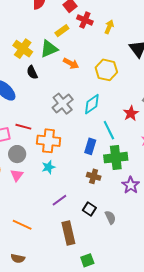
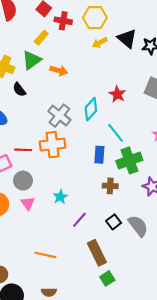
yellow arrow: (109, 27) -> (100, 43), moved, turned -128
yellow hexagon: (106, 70) -> (95, 18), moved
red star: (131, 113) -> (117, 94), moved
orange cross: (49, 141) -> (53, 145), moved
cyan star: (48, 167) -> (60, 197), moved
black square: (89, 209) -> (114, 222), turned 32
gray semicircle: (110, 217) -> (138, 226), size x1.5
green square: (87, 260) -> (107, 278), moved

